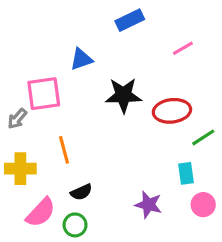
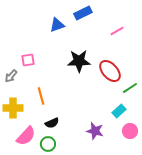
blue triangle: (81, 59) -> (57, 25), moved
pink square: (44, 94) -> (28, 60), size x0.6
red ellipse: (172, 111) -> (110, 71), turned 55
cyan rectangle: (186, 173) -> (119, 111), turned 56

